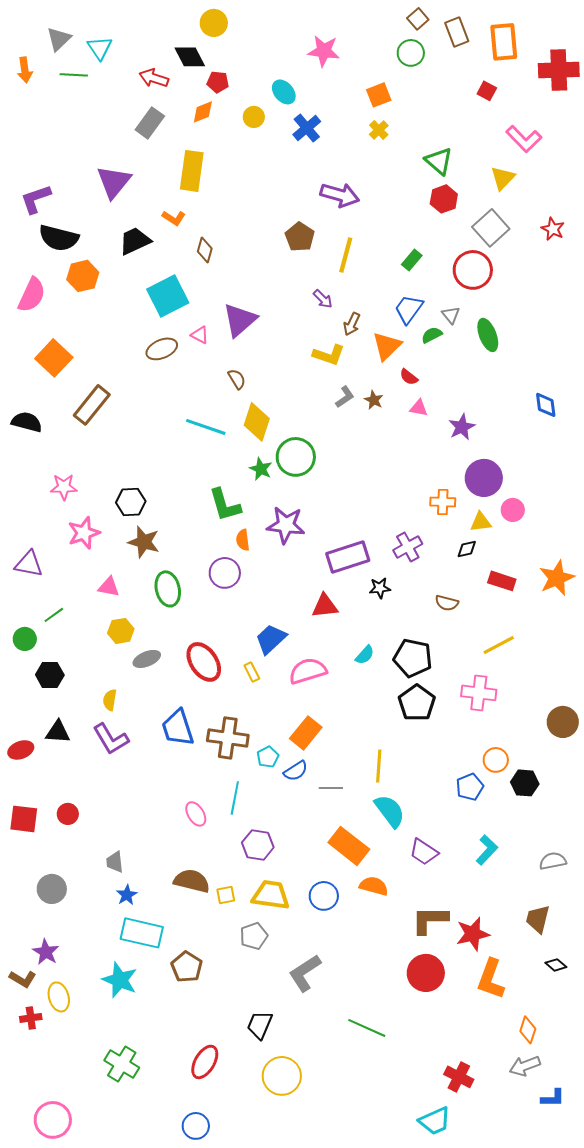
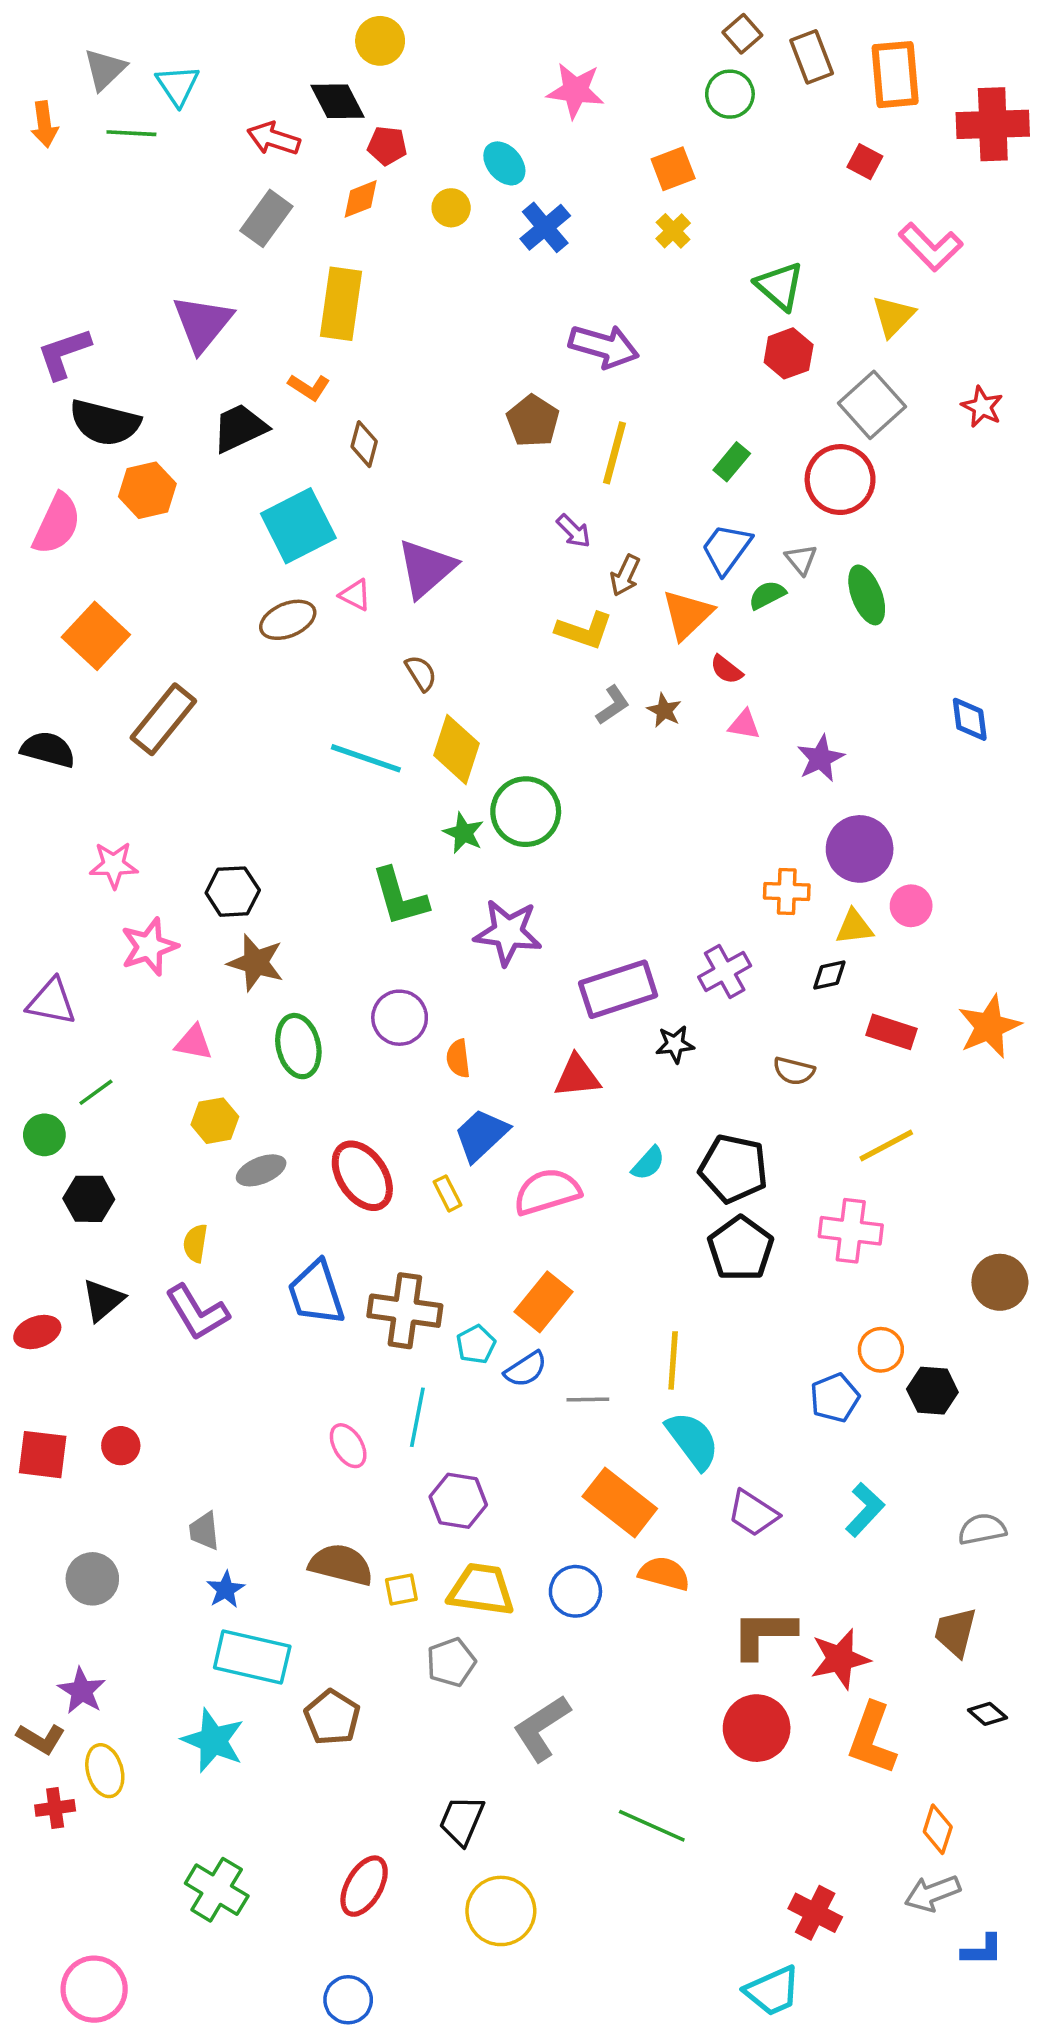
orange semicircle: (243, 540) -> (458, 1059), moved
black triangle: (58, 732) -> (103, 1300), turned -44

